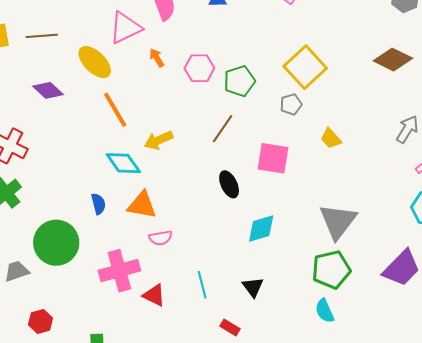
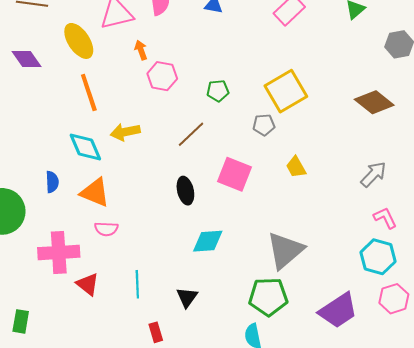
pink hexagon: (199, 68) -> (162, 76), moved
green pentagon: (239, 81) -> (218, 91), size x0.7
red rectangle: (230, 327) -> (156, 332), turned 30

